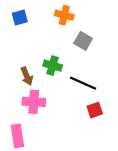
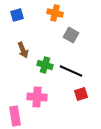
green cross: (53, 66) -> (45, 65), moved
brown arrow: (27, 76) -> (23, 50), moved
pink cross: (34, 102) -> (37, 97), moved

